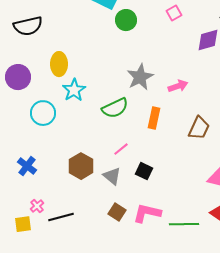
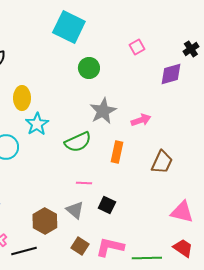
green circle: (126, 20) -> (89, 68), moved
pink line: (121, 149) -> (84, 183), turned 42
brown hexagon: (81, 166) -> (45, 221), moved

